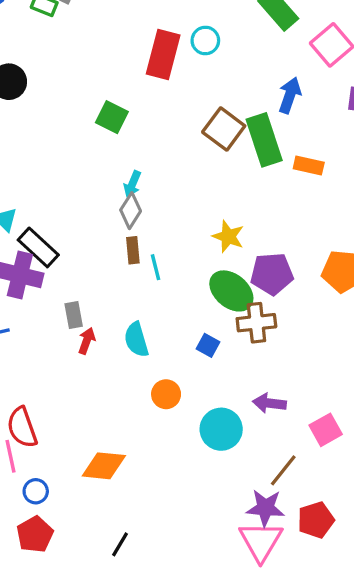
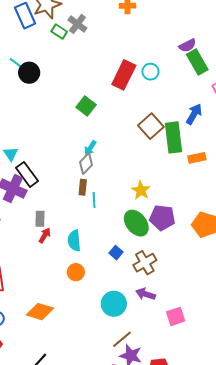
orange rectangle: (309, 166) -> (197, 158), turned -36
brown cross: (256, 323) -> (145, 263), moved, turned -35
orange circle: (166, 394) -> (76, 272), moved
brown line: (283, 470) -> (122, 339), moved

